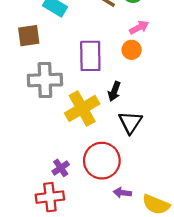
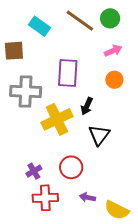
orange circle: (132, 50) -> (114, 80), moved
red circle: (102, 161) -> (71, 167), size x0.7
red cross: (50, 197) -> (45, 198), moved

